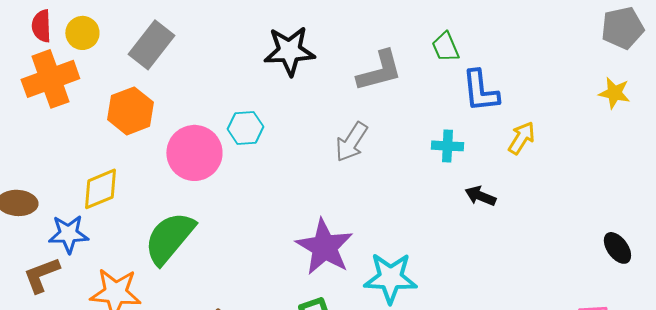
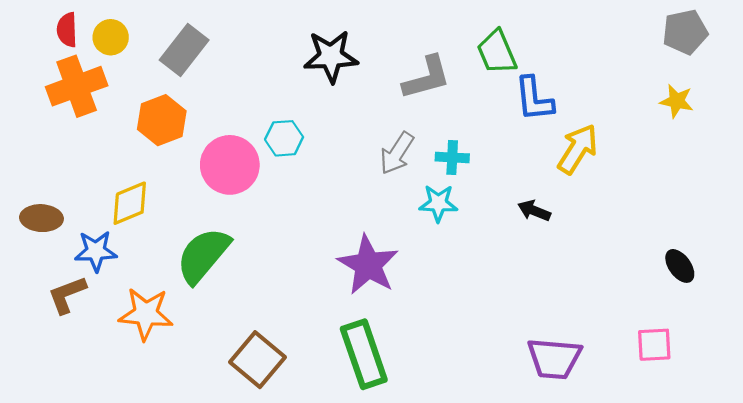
green trapezoid: (445, 47) -> (497, 52), size x1.4
yellow arrow: (521, 138) -> (578, 149), size x1.4
cyan cross: (447, 146) -> (452, 157), moved
cyan star: (390, 278) -> (438, 203), moved, size x0.7

